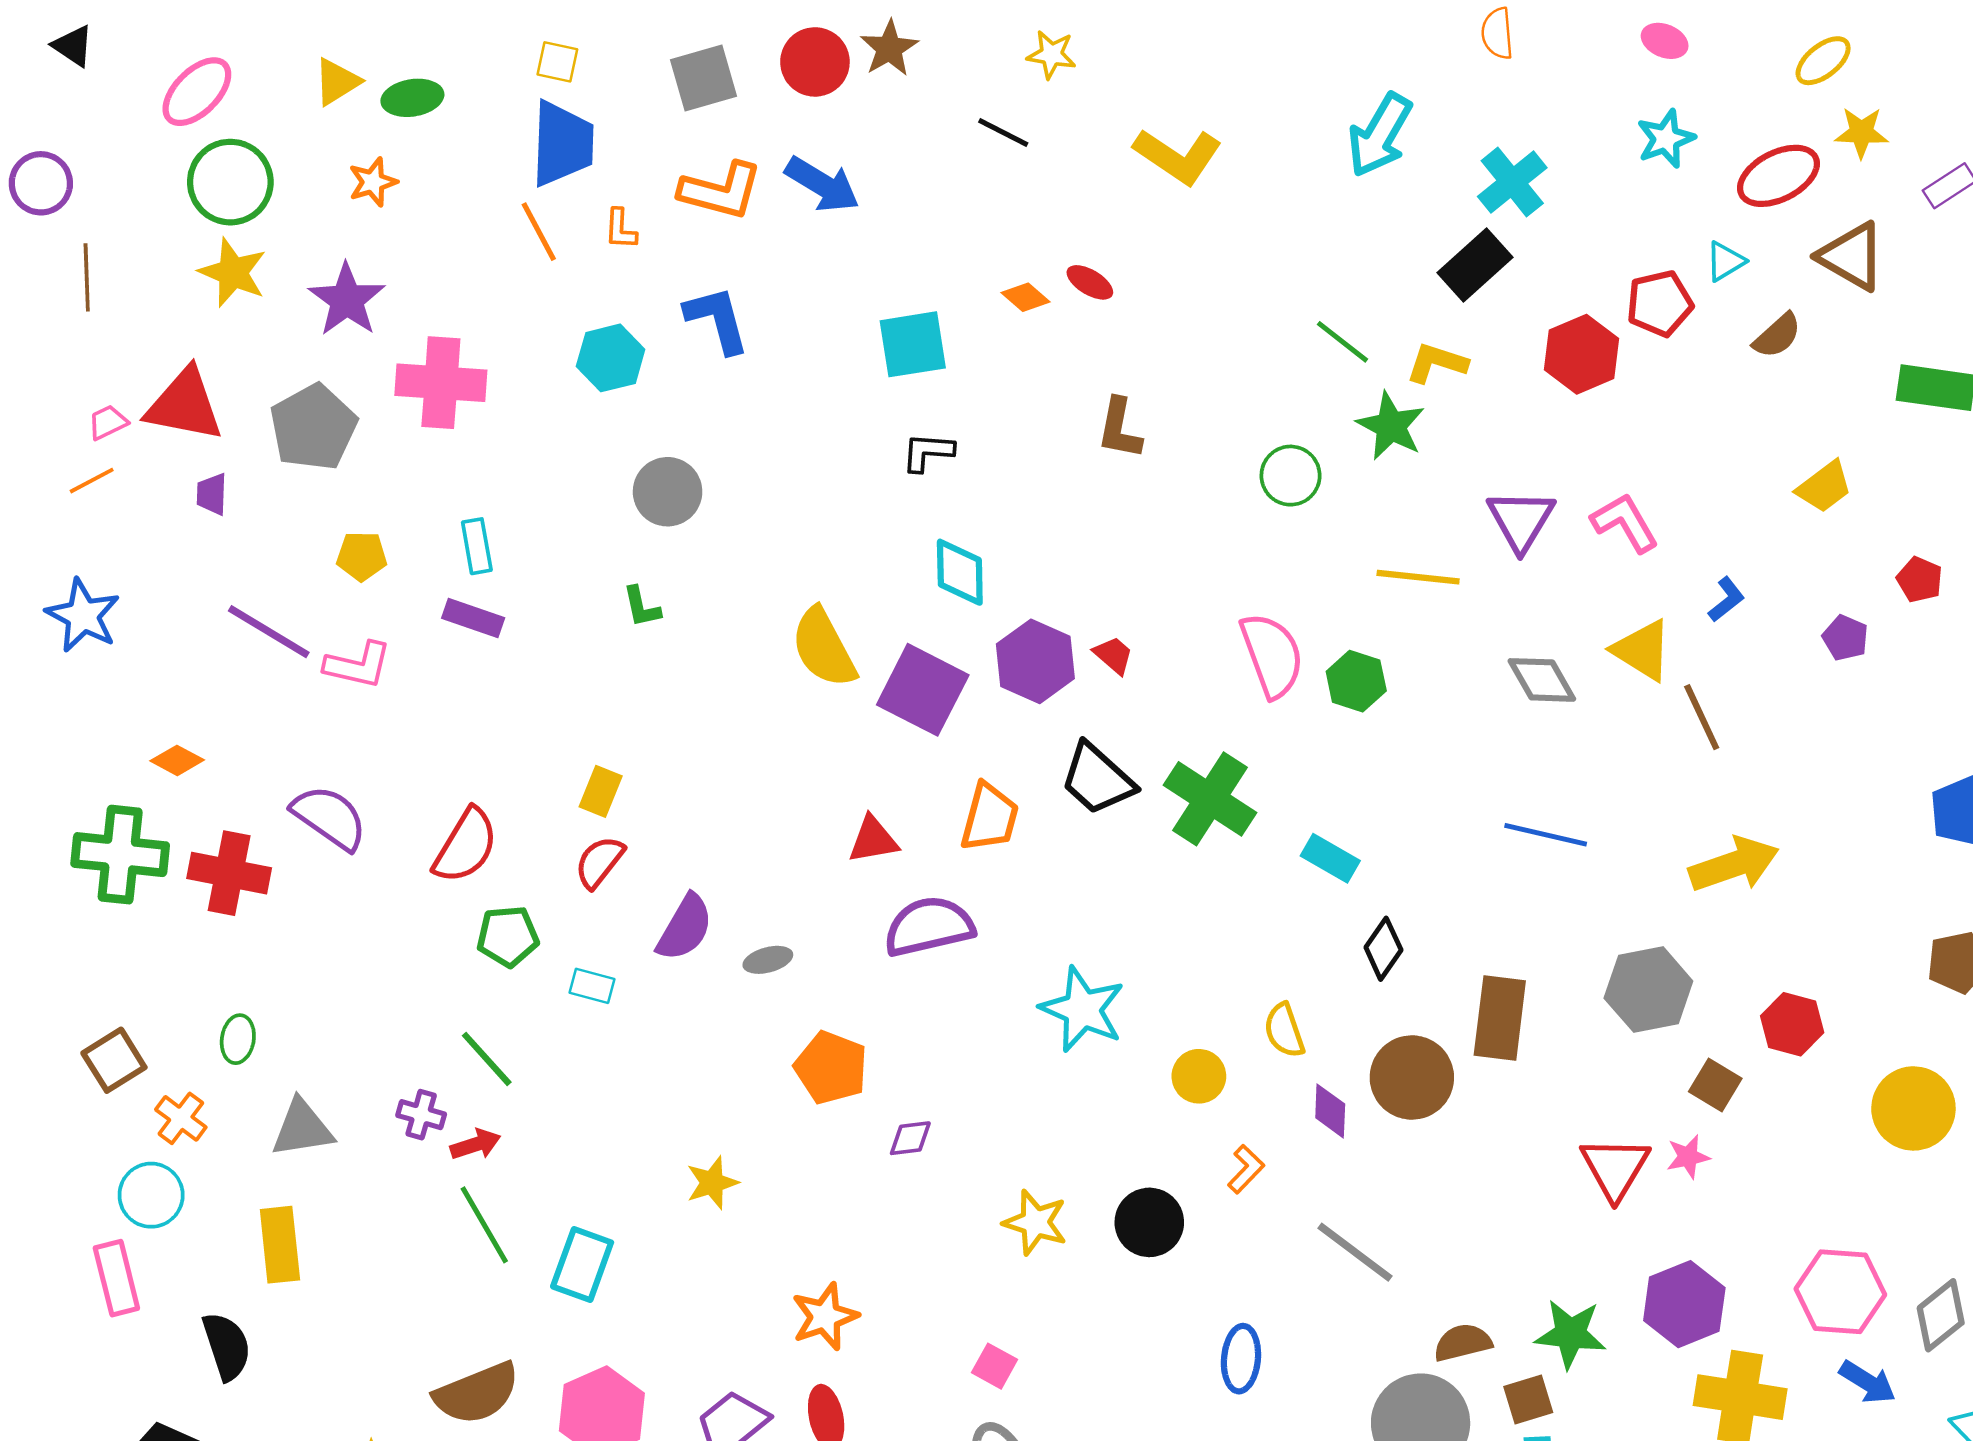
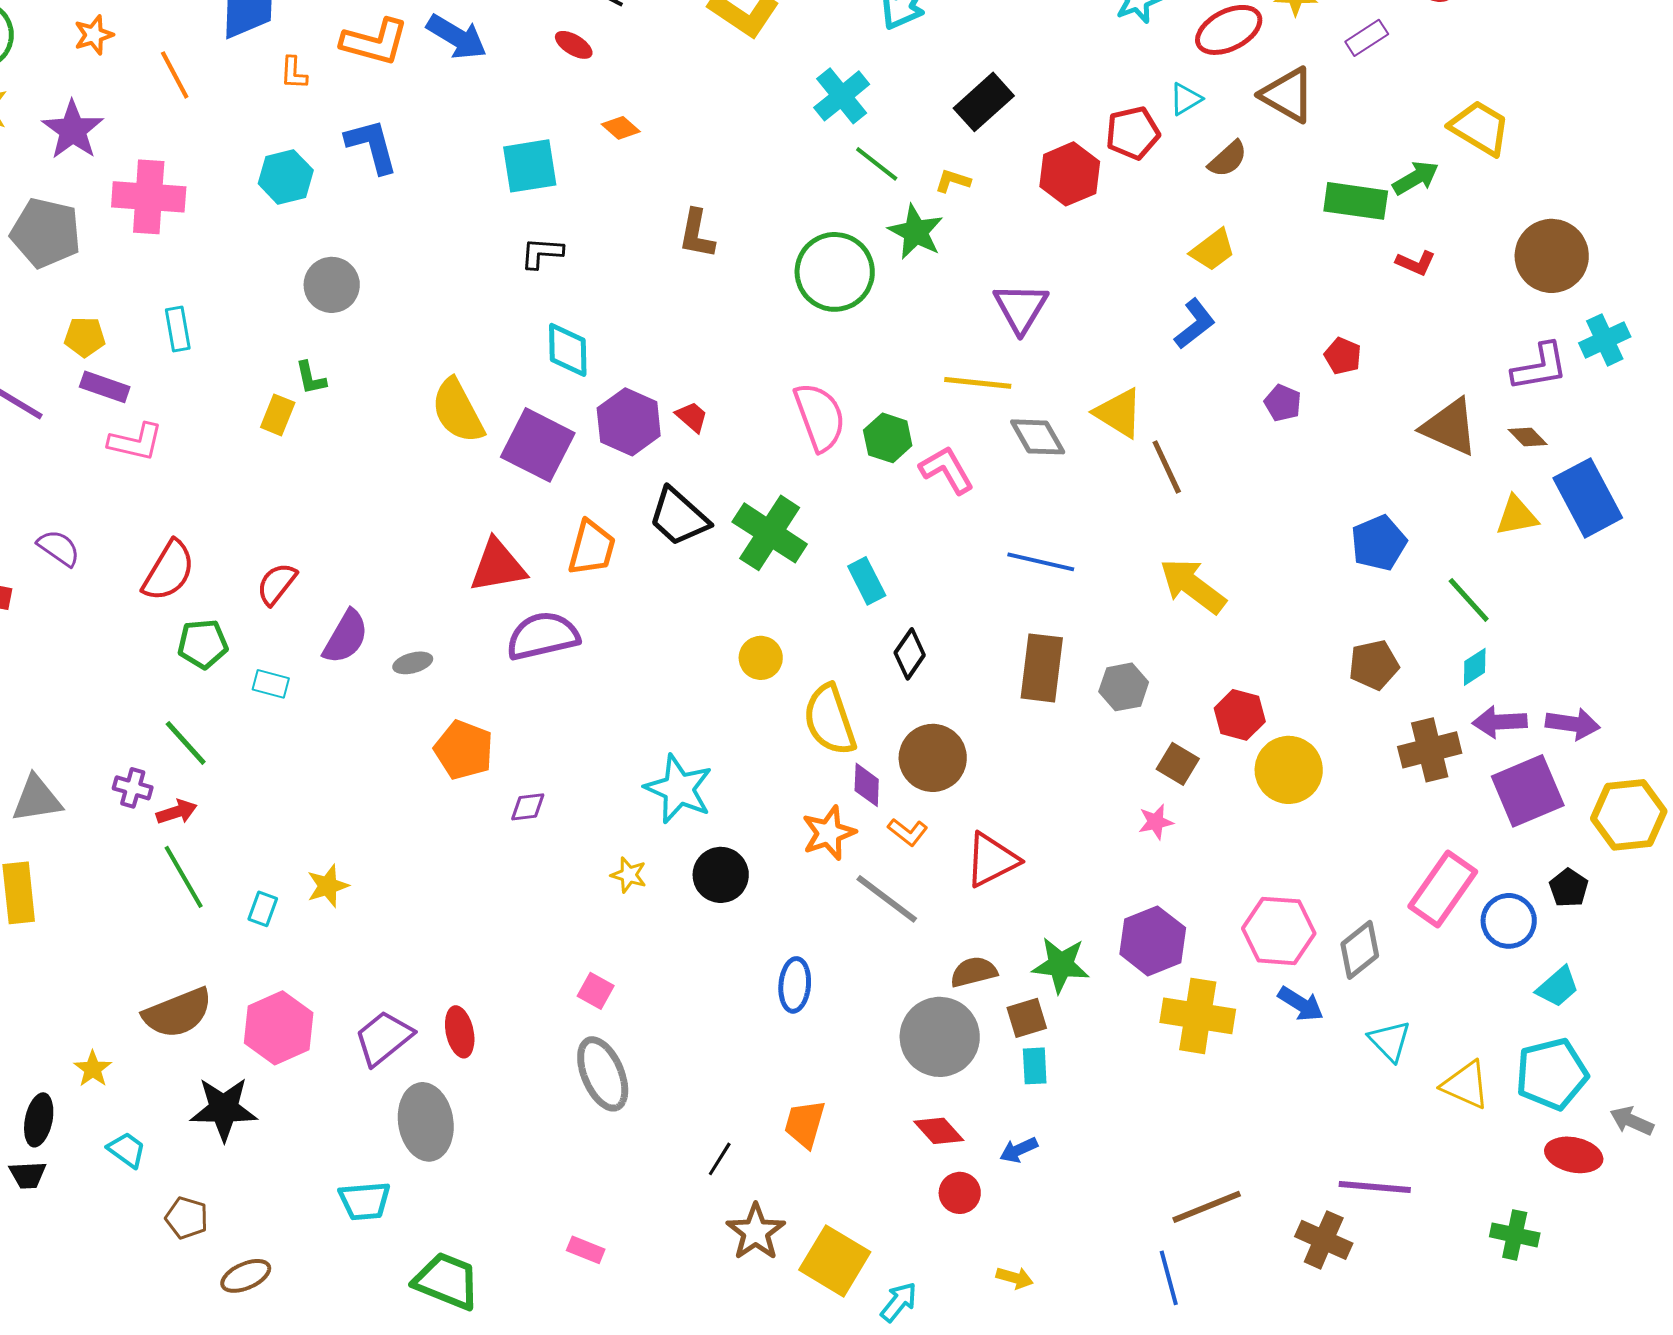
cyan cross: (1512, 182) -> (842, 96), moved
orange line: (539, 232) -> (175, 75), moved
red ellipse: (1090, 282) -> (574, 45), moved
yellow L-shape: (1437, 363) -> (953, 181), size x0.7
gray pentagon: (313, 427) -> (46, 233), turned -30
green circle: (1291, 476) -> (835, 272), size x1.6
yellow trapezoid: (1824, 487) -> (1213, 250), moved
pink L-shape: (1625, 523) -> (947, 470), moved
yellow line: (1418, 577) -> (978, 383), moved
blue L-shape: (1726, 599) -> (1195, 324), moved, size x1.4
purple rectangle: (473, 618) -> (105, 387), moved
pink L-shape: (358, 665) -> (136, 442), moved
yellow rectangle: (601, 791) -> (278, 415), moved
purple semicircle: (329, 817) -> (59, 548), size x0.7
red triangle: (873, 840) -> (498, 566), size x1.4
cyan rectangle: (1330, 858) -> (867, 581), turned 33
yellow arrow: (1734, 864) -> (1193, 586), turned -124
gray hexagon: (1648, 990) -> (1124, 687), size x0.7
cyan star: (1082, 1009) -> (679, 789), moved
brown rectangle: (1500, 1018) -> (1042, 668), moved
yellow semicircle: (1284, 1030) -> (830, 720), size x1.6
yellow circle: (1199, 1076) -> (761, 658), moved
yellow circle: (1913, 1108) -> (1289, 770), moved
red triangle: (1615, 1168) -> (992, 860), moved, turned 32
orange L-shape: (1246, 1169) -> (908, 832), moved, turned 84
yellow star: (712, 1183) -> (328, 886), moved
yellow star: (1035, 1222) -> (629, 875), size x0.7
cyan rectangle: (582, 1265) -> (263, 909), size x0.6
orange star: (825, 1317) -> (829, 833), moved

